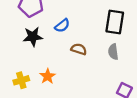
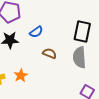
gray semicircle: (113, 52) -> (79, 57), size x1.5

